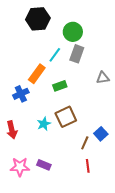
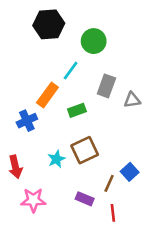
gray rectangle: (77, 54) -> (106, 86), moved
purple rectangle: (44, 165) -> (85, 199), moved
pink star: (20, 167) -> (33, 200), moved

